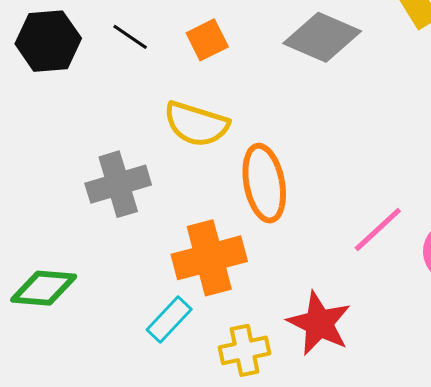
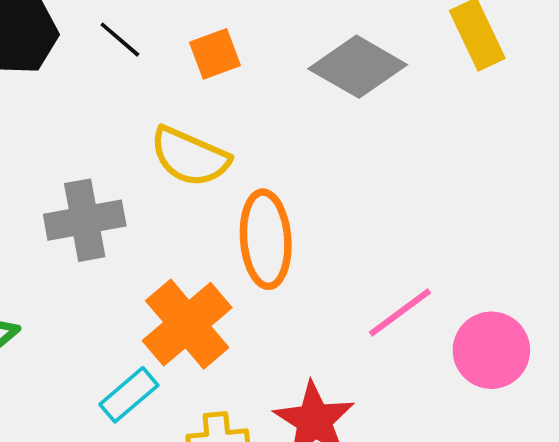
orange cross: (209, 258) -> (187, 324), turned -32

